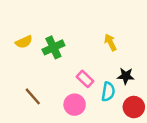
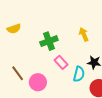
green cross: (53, 47) -> (49, 41), moved
pink circle: (75, 105) -> (38, 82), moved

